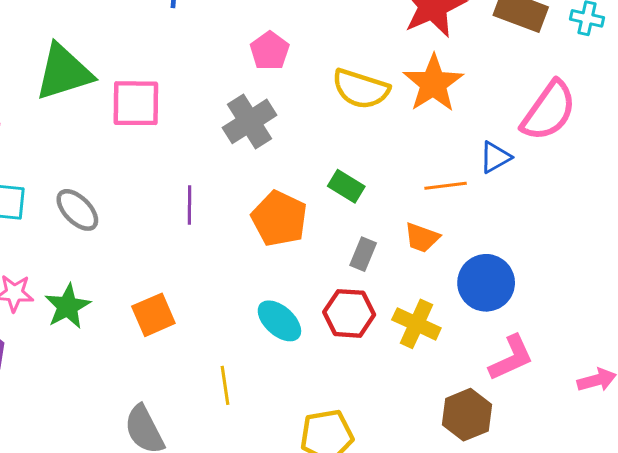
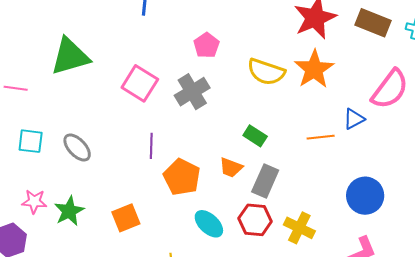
pink square: (136, 103) -> (140, 83), moved, turned 30
orange pentagon: (279, 219) -> (182, 177), moved
orange trapezoid: (422, 238) -> (231, 168), moved
gray rectangle: (363, 254) -> (265, 181), size x1.5
blue circle: (486, 283) -> (365, 196), moved

